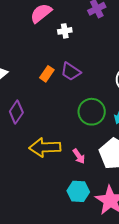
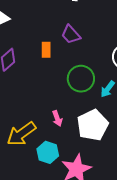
orange rectangle: (47, 74) -> (46, 50), moved, turned -49
yellow arrow: (45, 147) -> (21, 134), moved, turned -48

